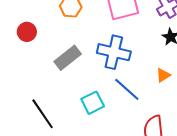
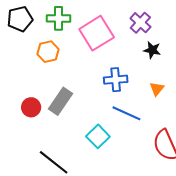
red circle: (27, 32) -> (31, 107), moved
blue cross: (114, 52) -> (116, 80), moved, size x0.7

